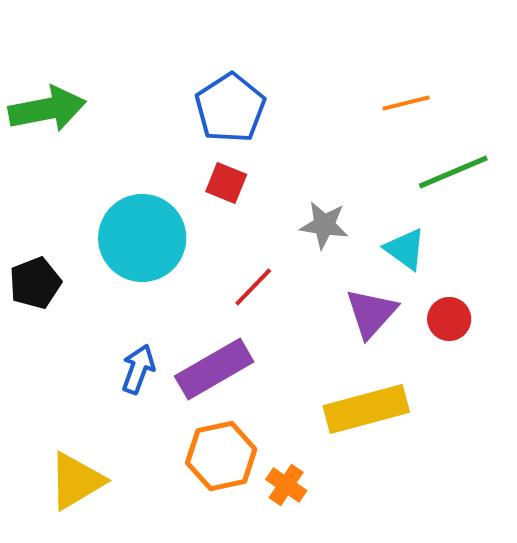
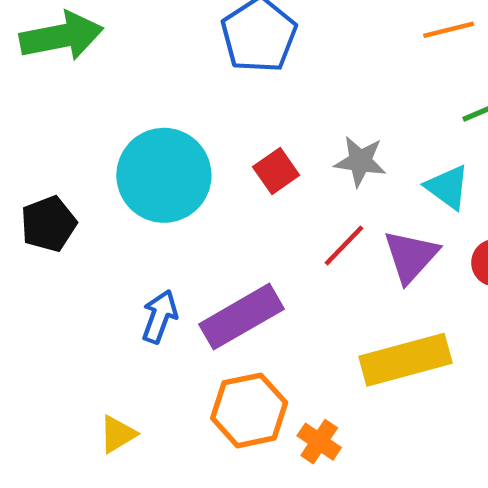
red square: (226, 183) -> (276, 171), moved, turned 33
red line: (253, 287) -> (344, 245), moved
yellow triangle: (76, 481) -> (118, 434), moved, size x0.6

